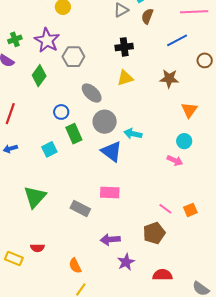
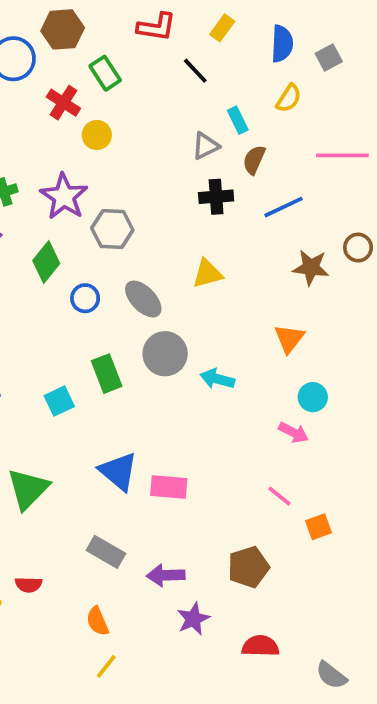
blue line: (177, 40) -> (283, 207), moved
black cross: (124, 47) -> (216, 197), moved
brown star: (169, 79) -> (311, 268), moved
orange triangle: (189, 110) -> (289, 339), moved
blue circle: (61, 112) -> (85, 298), moved
blue triangle: (111, 151) -> (118, 471), moved
gray rectangle: (80, 208) -> (106, 552), moved
pink line: (165, 209) -> (279, 496), moved

